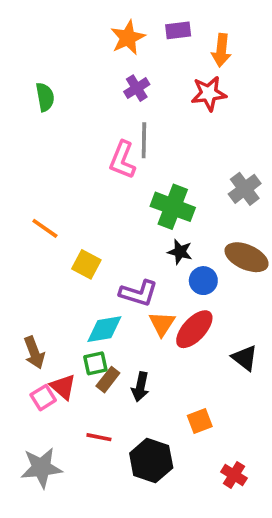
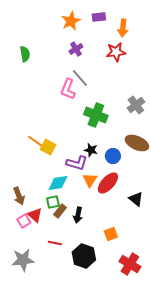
gray line: (144, 140) -> (80, 78), turned -42
orange line: (45, 228) -> (35, 141), moved
black star: (180, 252) -> (91, 150), moved
red cross: (234, 475) -> (130, 264), size x1.5

